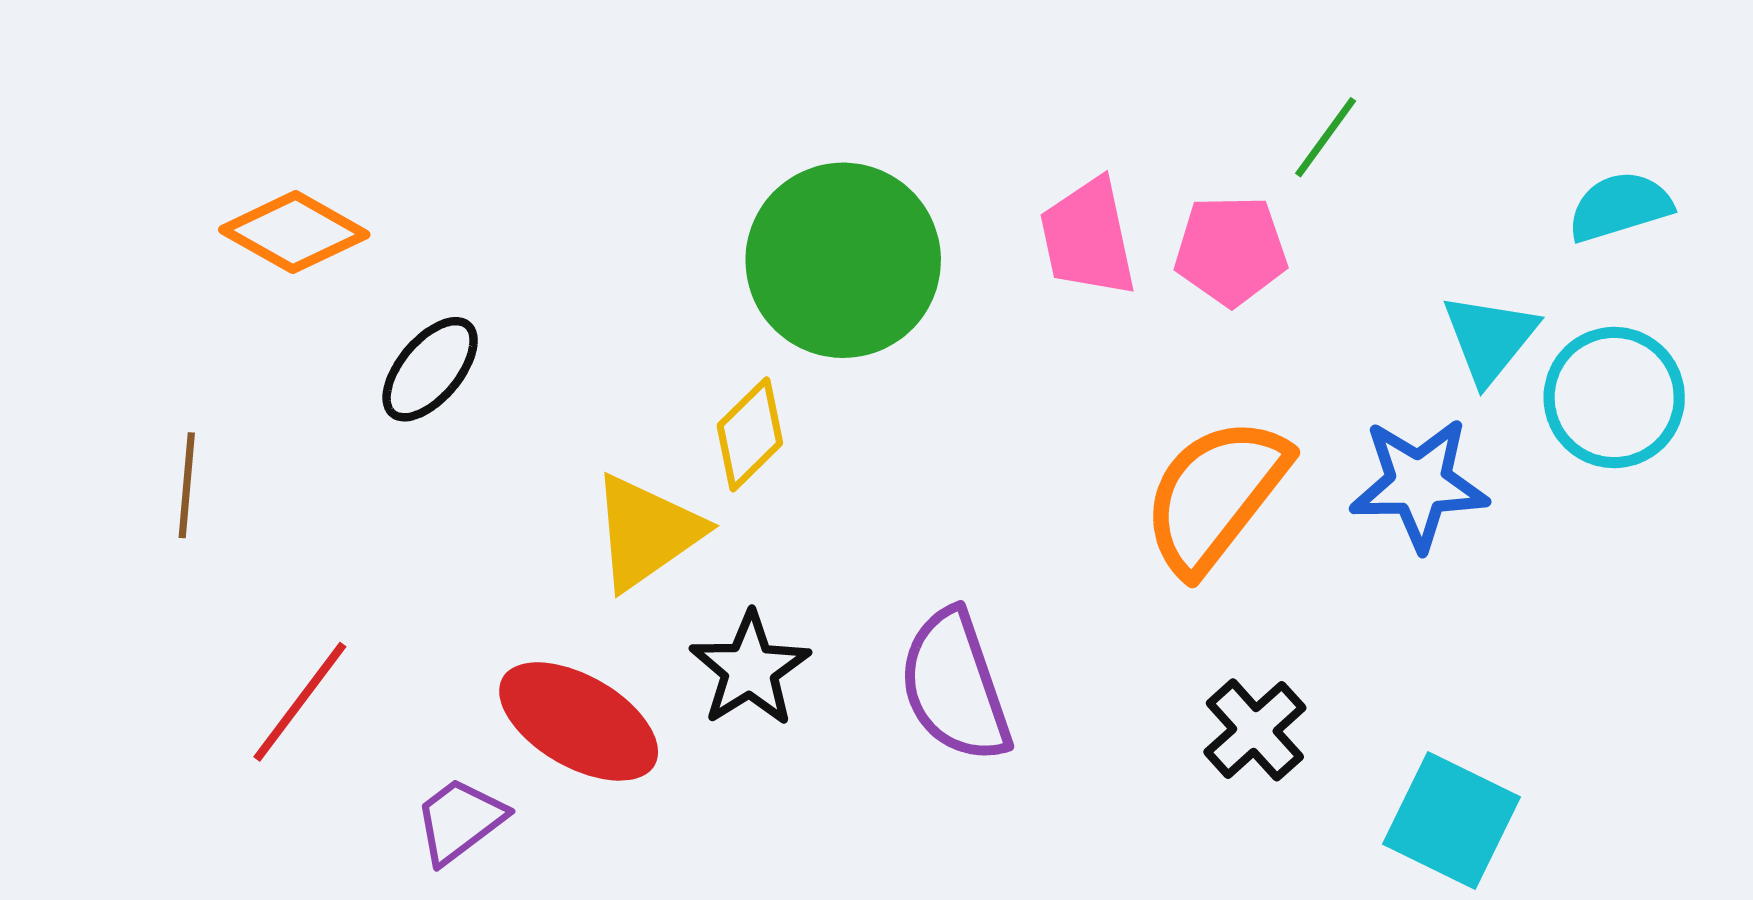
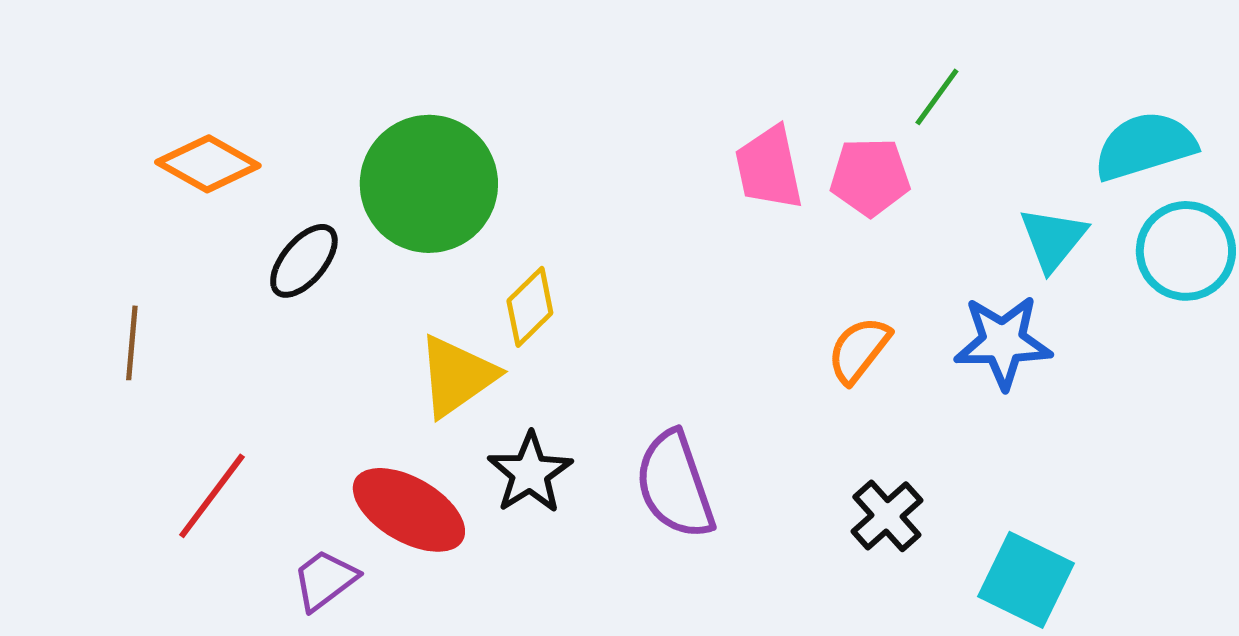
cyan semicircle: (1620, 207) -> (1145, 146), size x1.4
green circle: (843, 260) -> (429, 184), moved
cyan circle: (1614, 398) -> (1186, 251), moved
orange semicircle: (1215, 495) -> (859, 350), size x0.6

